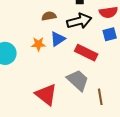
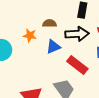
orange star: (38, 44) -> (30, 35), moved

